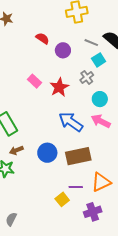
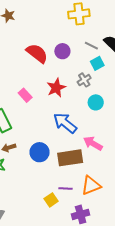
red semicircle: (42, 38) -> (37, 53), moved, size x1.6
pink rectangle: (35, 81) -> (25, 95), moved
pink arrow: (101, 121) -> (93, 143), moved

